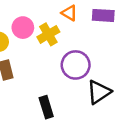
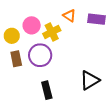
purple circle: (76, 65) -> (40, 55), moved

